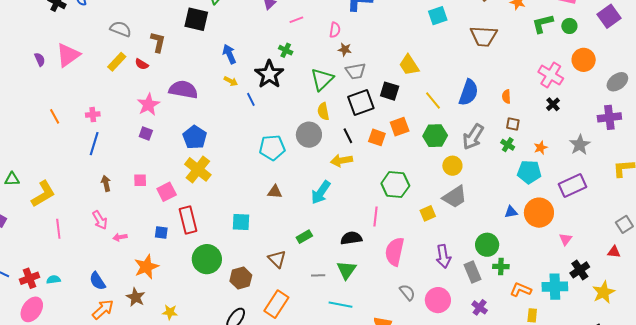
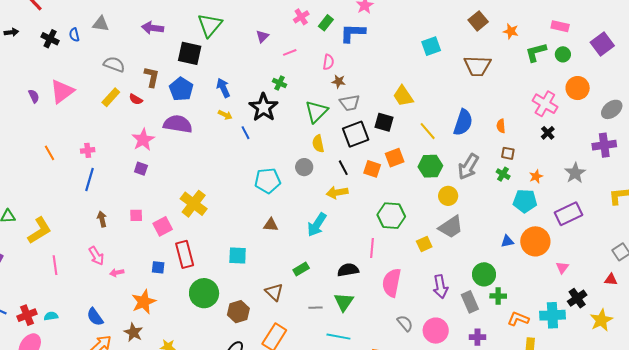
gray circle: (309, 135) -> (304, 167), size x0.7
blue pentagon: (195, 137) -> (181, 89), moved
purple cross: (480, 307) -> (477, 337), turned -35

